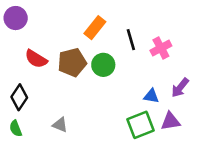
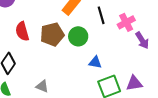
red semicircle: (36, 59) -> (22, 31), turned 42
purple arrow: (180, 88) -> (142, 40), moved, turned -72
blue triangle: (151, 96) -> (95, 62), moved

